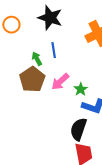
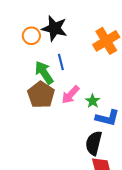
orange circle: (11, 25) -> (31, 36), moved
green arrow: (37, 59) -> (44, 73), size x1.6

